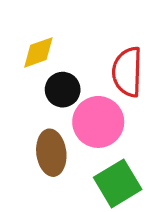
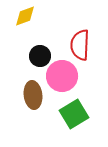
yellow diamond: (38, 52) -> (25, 16), moved

